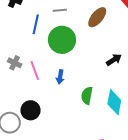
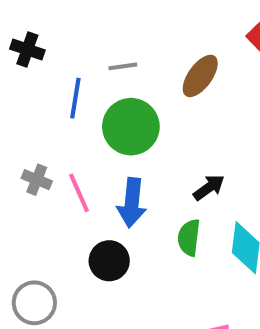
black arrow: (114, 60) -> (209, 188), moved
blue arrow: (60, 77) -> (132, 203), size x1.6
black circle: (31, 110) -> (109, 261), moved

